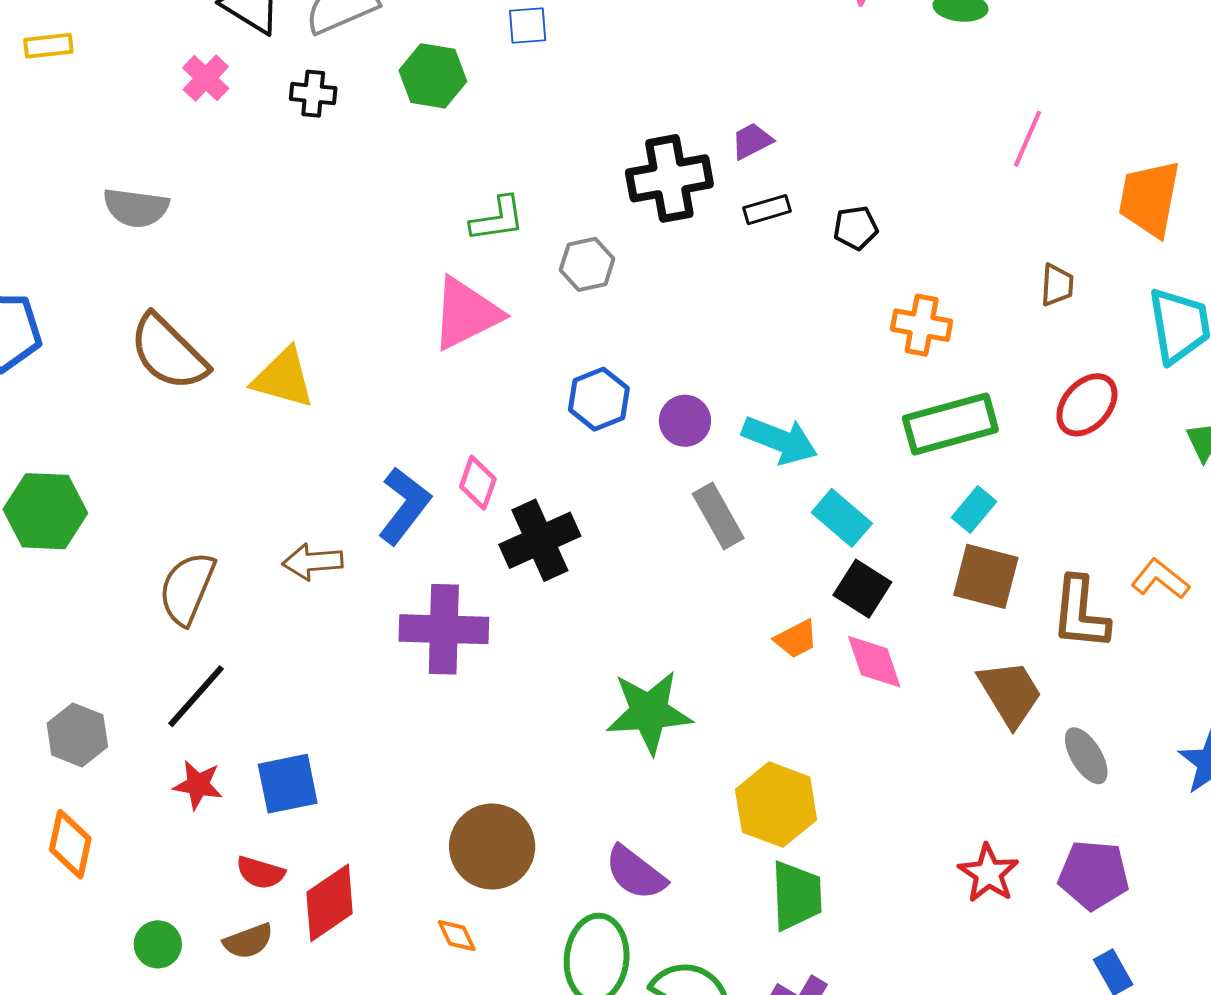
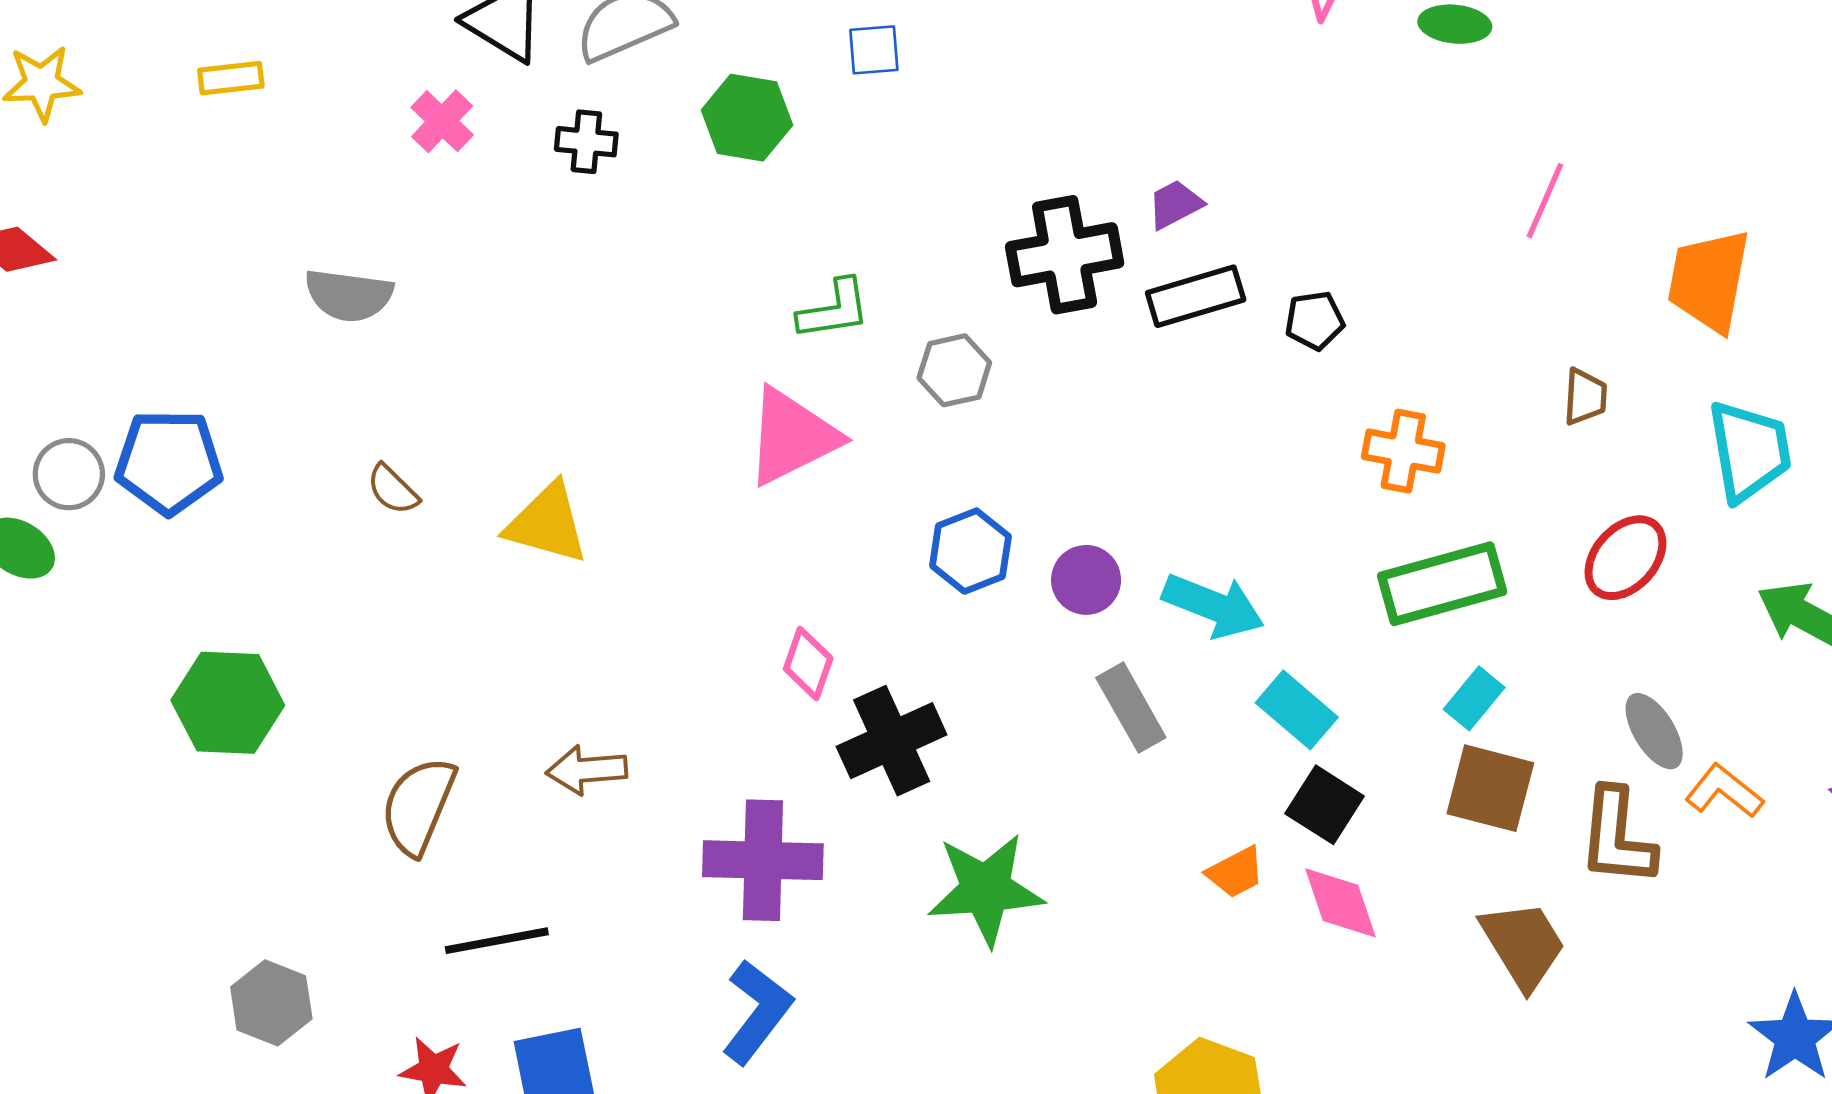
black rectangle: (767, 210) -> (1196, 296), size x1.5
brown semicircle: (168, 352) -> (393, 490), size x0.5
blue L-shape: (404, 506) -> (757, 1012), moved
black line: (196, 696) -> (497, 941), moved, turned 38
green star: (649, 712) -> (986, 889), moved
gray ellipse: (1086, 756) -> (1654, 731), moved

